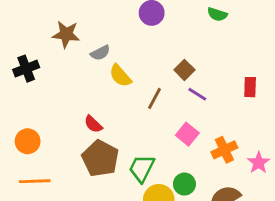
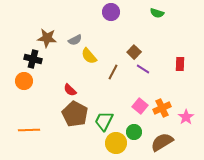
brown star: (66, 34) -> (47, 38), moved
black cross: (26, 69) -> (33, 59), moved, turned 36
pink square: (187, 134) -> (140, 106), moved
orange circle: (28, 141) -> (24, 81), moved

